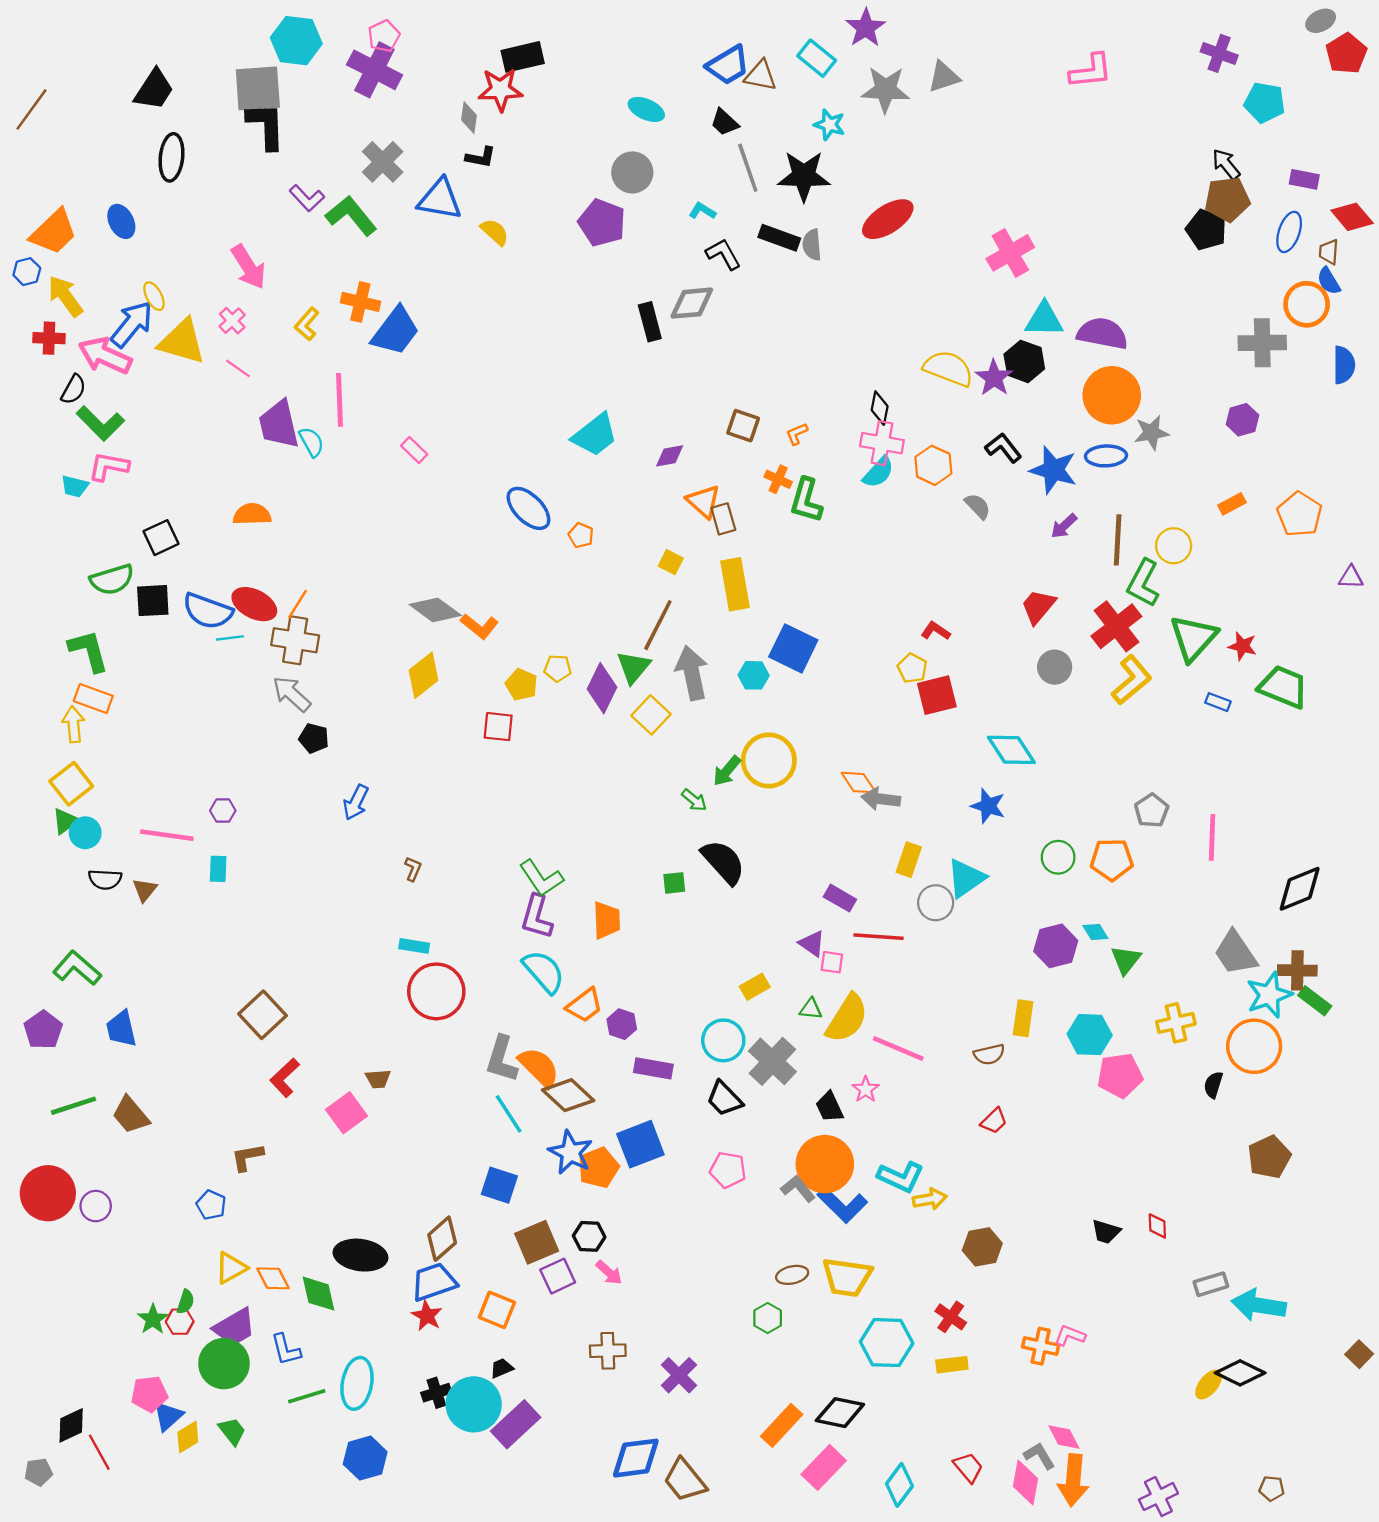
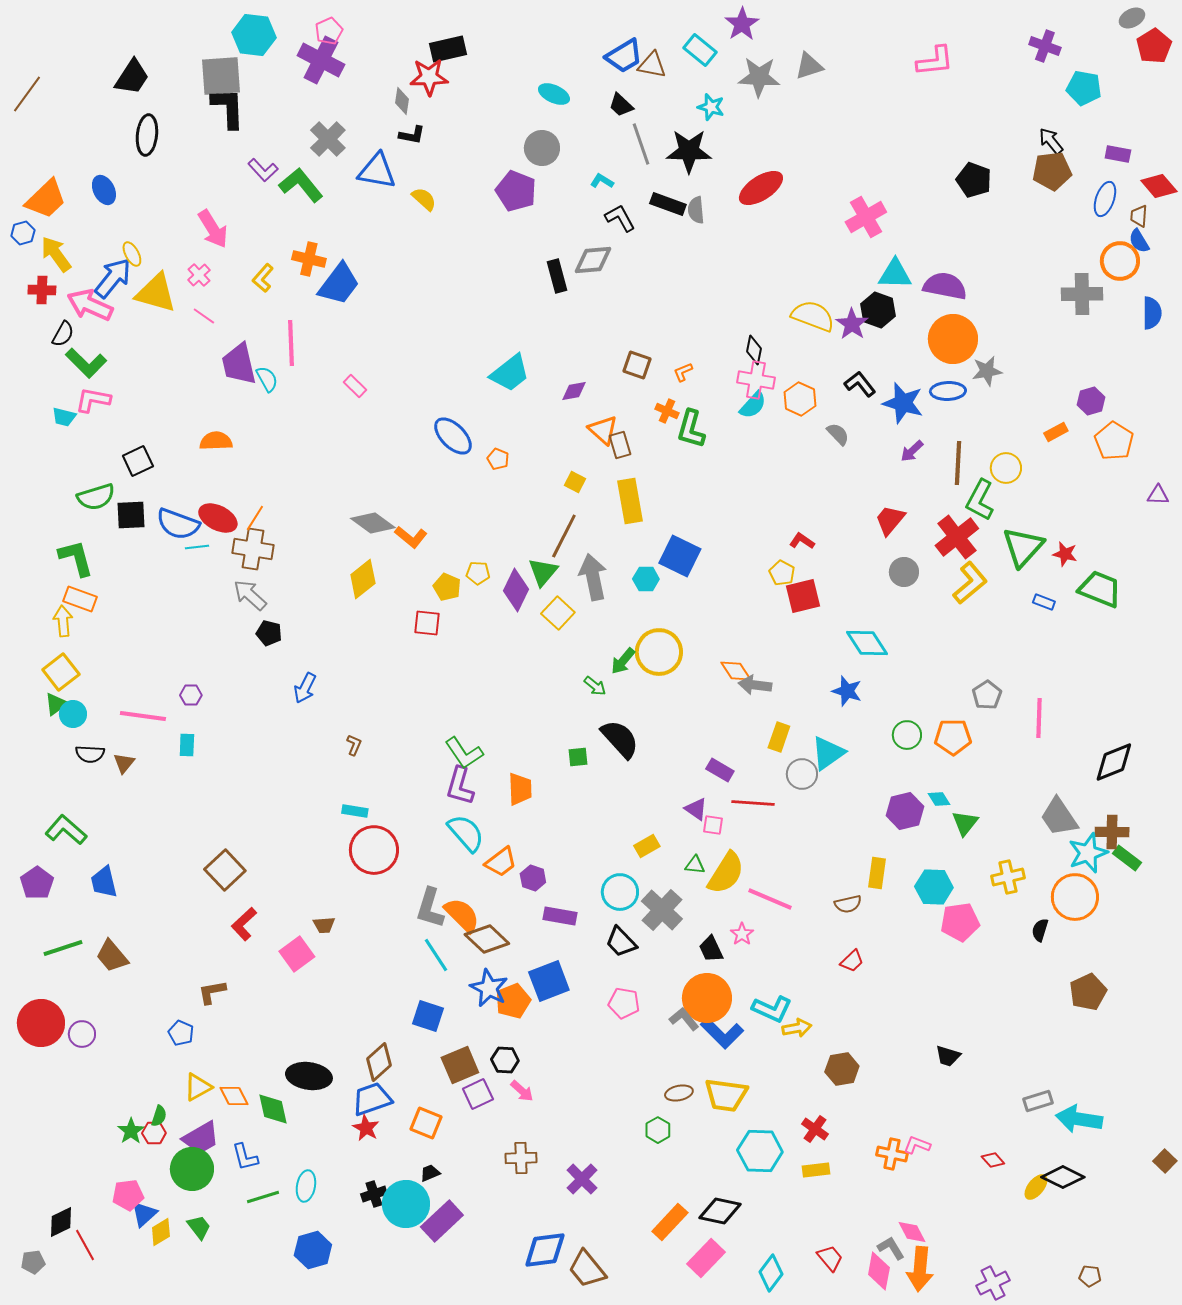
black pentagon: (1206, 230) -> (974, 180), moved
purple hexagon: (1242, 420) -> (1091, 401), moved
red diamond: (1157, 1226) -> (993, 1160), moved, turned -40
cyan ellipse: (357, 1383) -> (306, 1186), size x0.7

